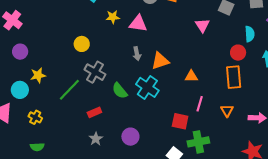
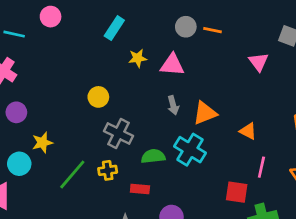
orange triangle: (191, 76) -> (248, 131), turned 32
green line: (69, 90) -> (72, 174), moved
green semicircle: (120, 91) -> (153, 156), turned 126
red rectangle: (94, 112) -> (140, 189), moved, turned 32
yellow cross: (35, 117) -> (108, 170), moved, turned -32

